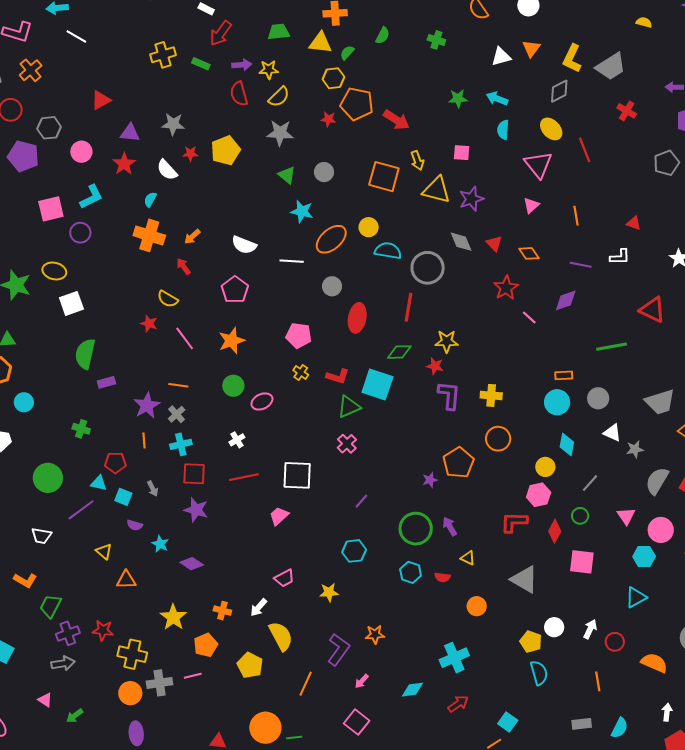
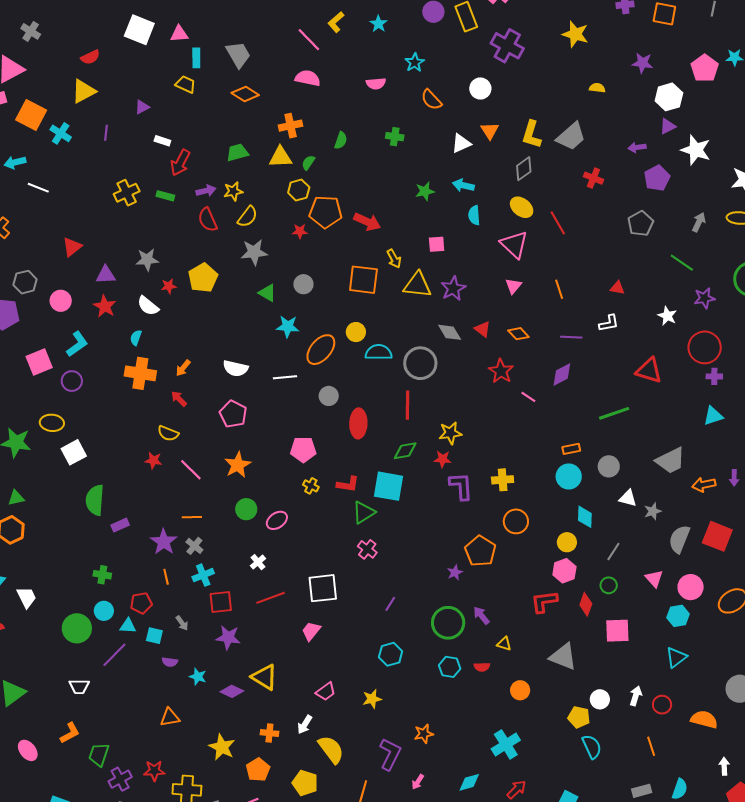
cyan circle: (24, 402) -> (104, 611), moved
yellow triangle: (104, 551) -> (264, 677), moved, size x1.6
orange L-shape: (25, 580) -> (70, 733), turned -50

